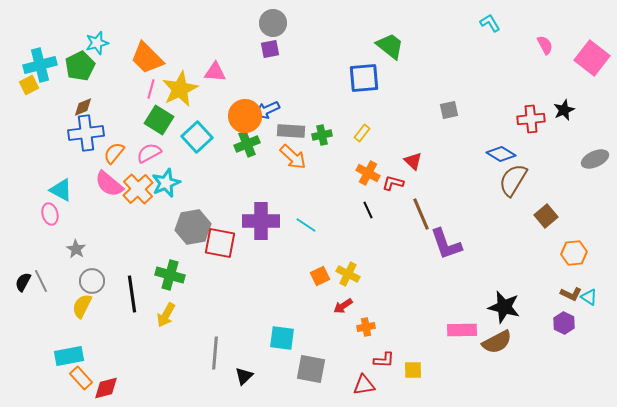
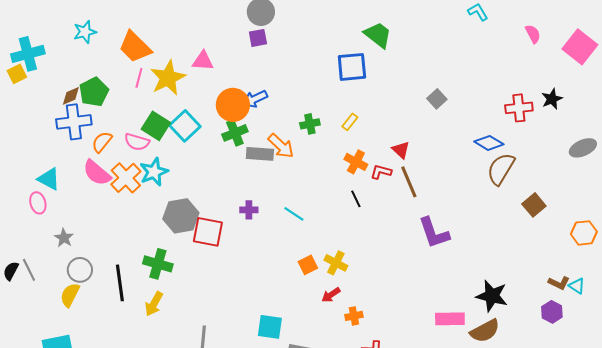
green pentagon: (80, 66) -> (94, 92), moved
gray square: (449, 110) -> (437, 99), turned -30
green square: (159, 120) -> (156, 126), moved
gray rectangle: (291, 131) -> (260, 154), moved
pink semicircle: (149, 153) -> (137, 142), turned -135
brown line: (421, 214) -> (409, 182), moved
purple cross: (261, 221) -> (249, 210), size x0.5
orange hexagon: (574, 253) -> (584, 233), moved

